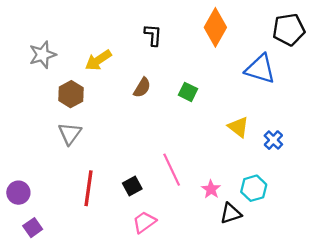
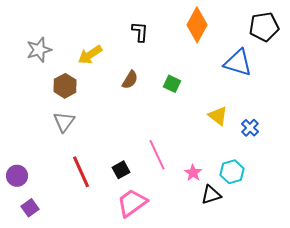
red line: (88, 188) -> (81, 172), turned -32
pink trapezoid: (144, 222) -> (132, 203), size x1.4

